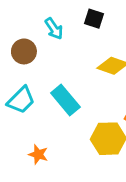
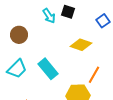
cyan arrow: (54, 29) -> (49, 16), moved

